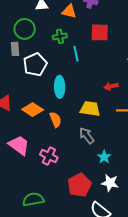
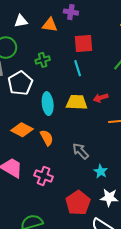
green cross: (60, 36) -> (43, 60), moved
cyan line: (76, 54) -> (78, 68), moved
yellow trapezoid: (90, 109) -> (77, 102), moved

